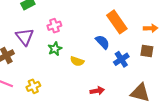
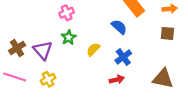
purple triangle: (25, 37) -> (43, 50), moved
blue cross: (121, 59) -> (123, 57), moved
yellow semicircle: (77, 61) -> (93, 49), turned 120

